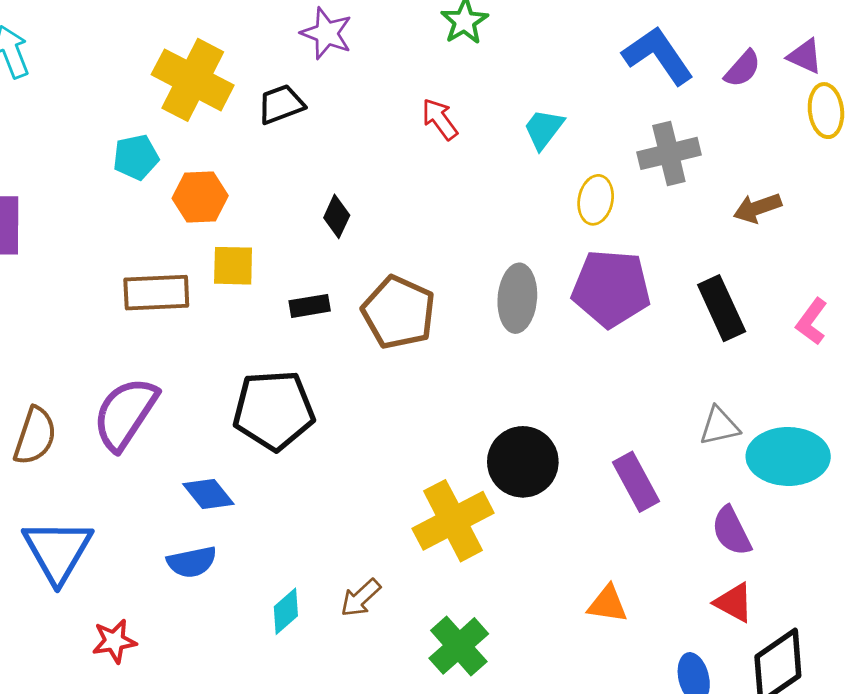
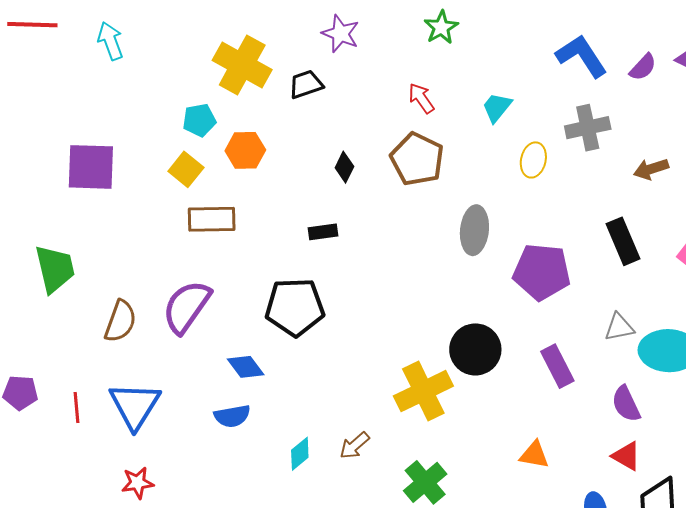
yellow square: (233, 266) -> (186, 169), moved, turned 36
purple pentagon: (611, 288) -> (542, 272), moved
brown pentagon: (399, 312) -> (417, 159), moved
red star: (114, 641) -> (137, 483), moved

